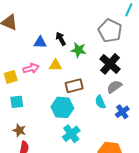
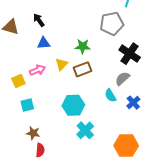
gray pentagon: (110, 31) -> (112, 23), turned -30
black arrow: (61, 39) -> (39, 20), moved
black cross: (110, 64) -> (130, 54), moved
yellow triangle: (55, 65) -> (62, 64), turned -40
brown rectangle: (74, 86) -> (83, 69), moved

